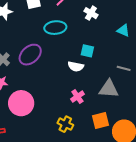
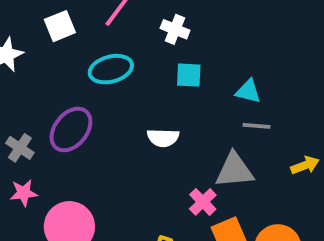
cyan triangle: (123, 30) -> (248, 91), moved
cyan square: (87, 51) -> (189, 75), moved
pink cross: (77, 97) -> (203, 202), moved

